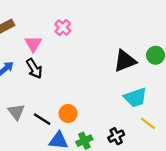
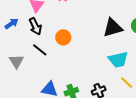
orange circle: (68, 113) -> (63, 37), moved
black line: (42, 119) -> (40, 50), moved

